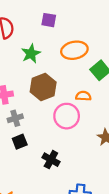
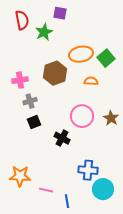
orange ellipse: (74, 50) -> (81, 54), moved
green star: (31, 54) -> (44, 32), moved
pink circle: (67, 116) -> (82, 116), moved

